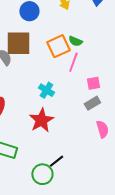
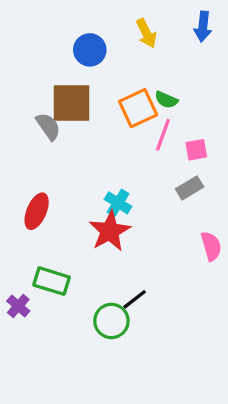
pink square: (93, 83) -> (196, 150), moved
cyan cross: (46, 90) -> (118, 203), moved
gray rectangle: (92, 103) -> (190, 188), moved

